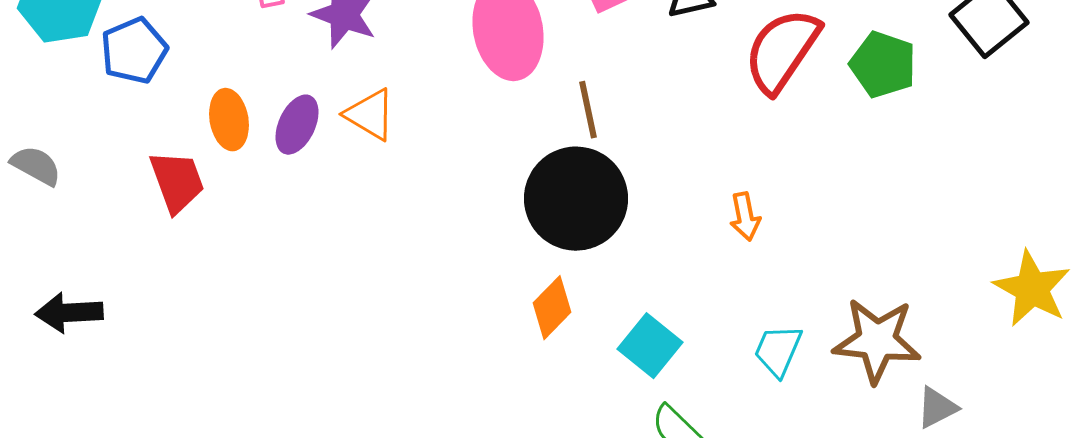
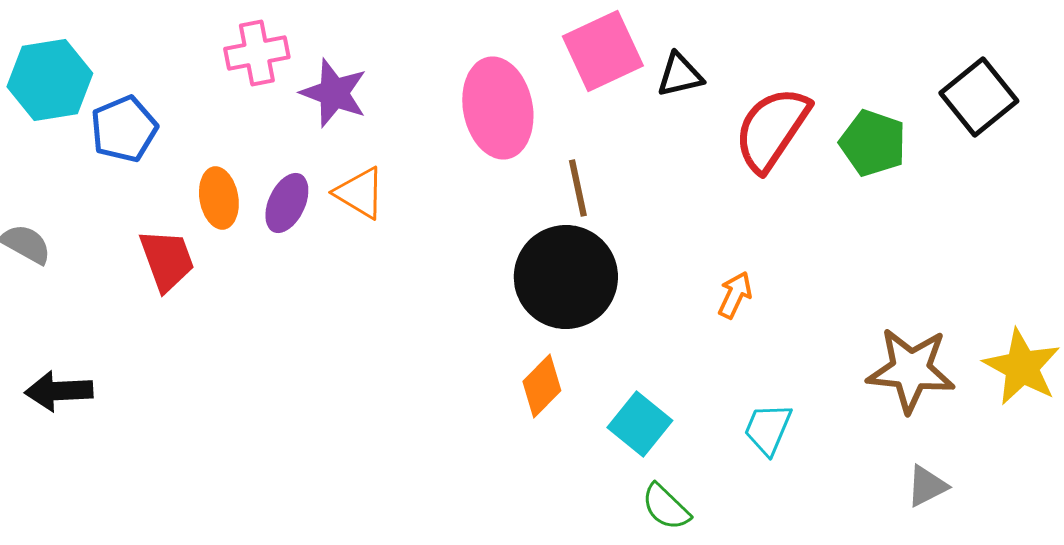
orange arrow: (745, 217) -> (735, 295), turned -144
brown star: (877, 341) -> (911, 370), moved

